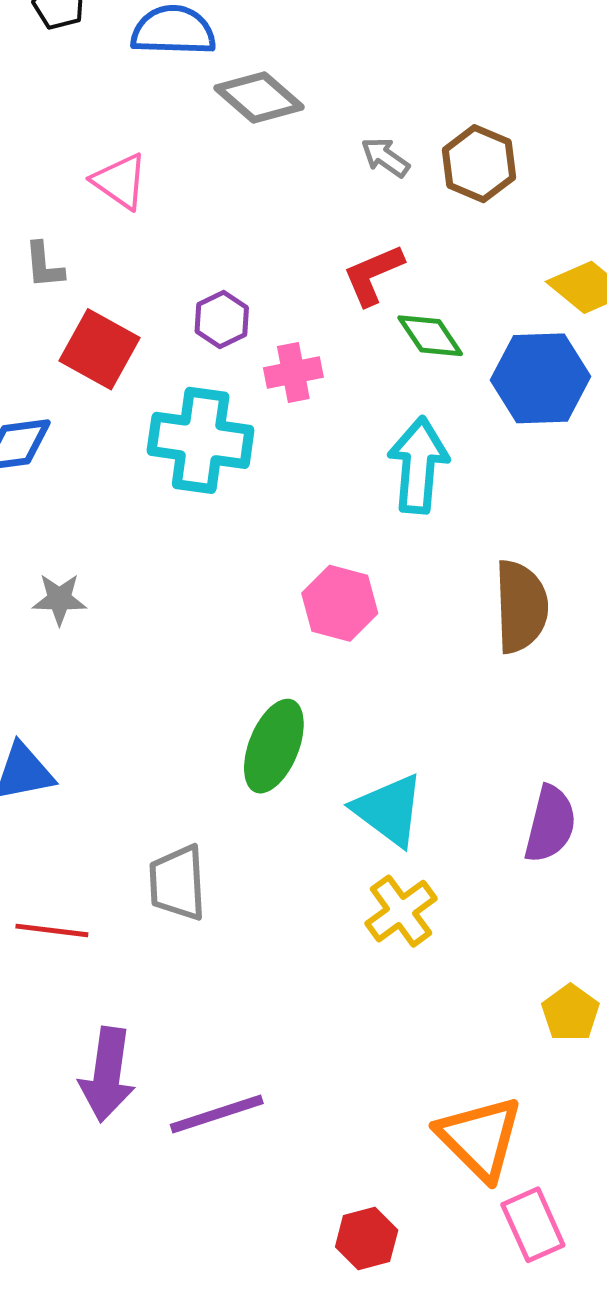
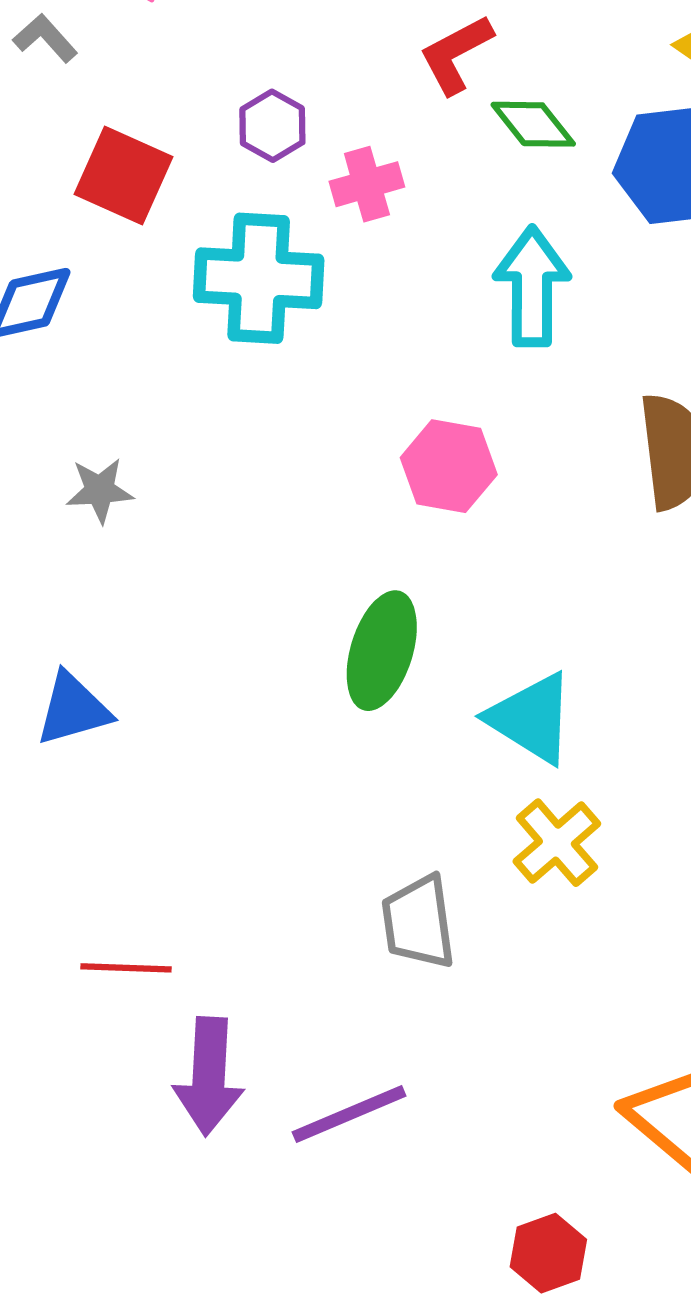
gray L-shape: (44, 265) -> (45, 38), moved, turned 148
gray trapezoid: (177, 883) -> (418, 922), moved
red line: (52, 930) -> (126, 968), moved

